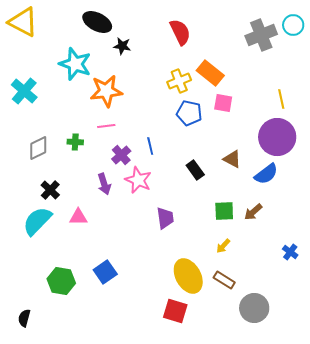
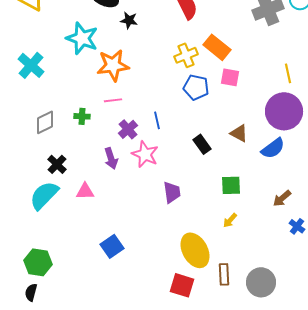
brown arrow: (253, 212) -> (282, 198), moved
brown rectangle: (224, 280) -> (224, 274), moved, turned 55
green hexagon: (61, 281) -> (38, 262), moved

